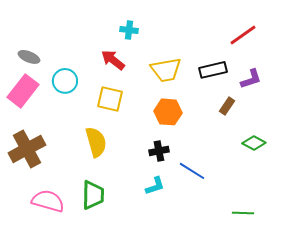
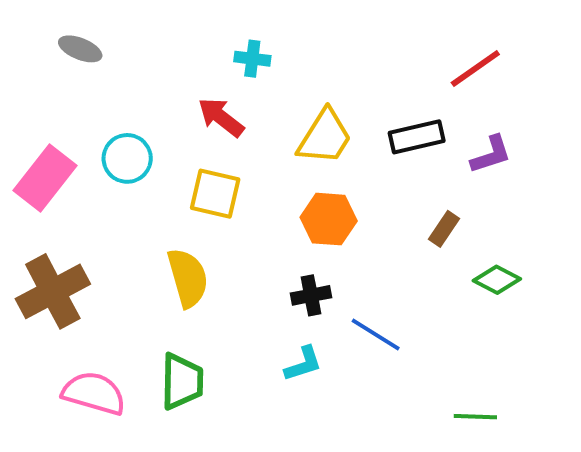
gray ellipse: (29, 57) -> (80, 49), moved
yellow trapezoid: (166, 70) -> (325, 137), turned -48
brown rectangle: (227, 106) -> (444, 229), moved

